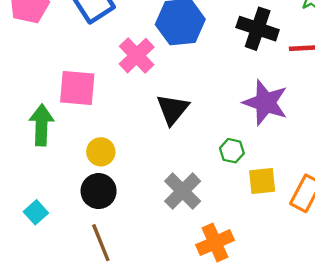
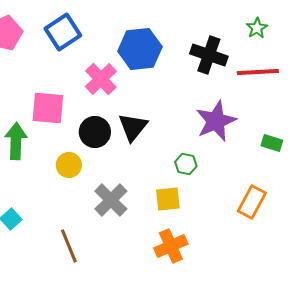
purple star: (265, 103) -> (216, 121), turned 30
yellow square: (262, 181) -> (168, 199), moved
black circle: (99, 191) -> (95, 132), moved
gray cross: (183, 191) -> (111, 200), moved

